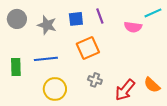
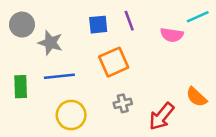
gray star: (47, 25) -> (50, 43), moved
gray cross: (95, 80) -> (123, 103), turned -32
orange semicircle: (152, 85) -> (196, 97), moved

